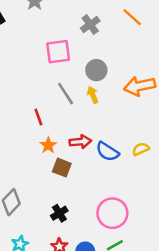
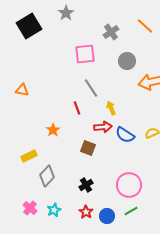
gray circle: (96, 70) -> (127, 61), moved
yellow arrow: (93, 95) -> (111, 108), moved
red line: (38, 117) -> (77, 108), moved
orange star: (48, 145) -> (53, 130), moved

